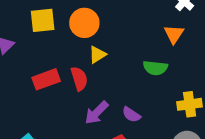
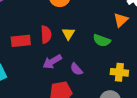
yellow triangle: (97, 55) -> (68, 34), moved, turned -40
red rectangle: (46, 79) -> (21, 41), moved

